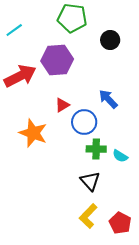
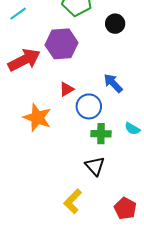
cyan semicircle: (120, 156) -> (132, 129), moved
yellow L-shape: (88, 216) -> (73, 201), moved

